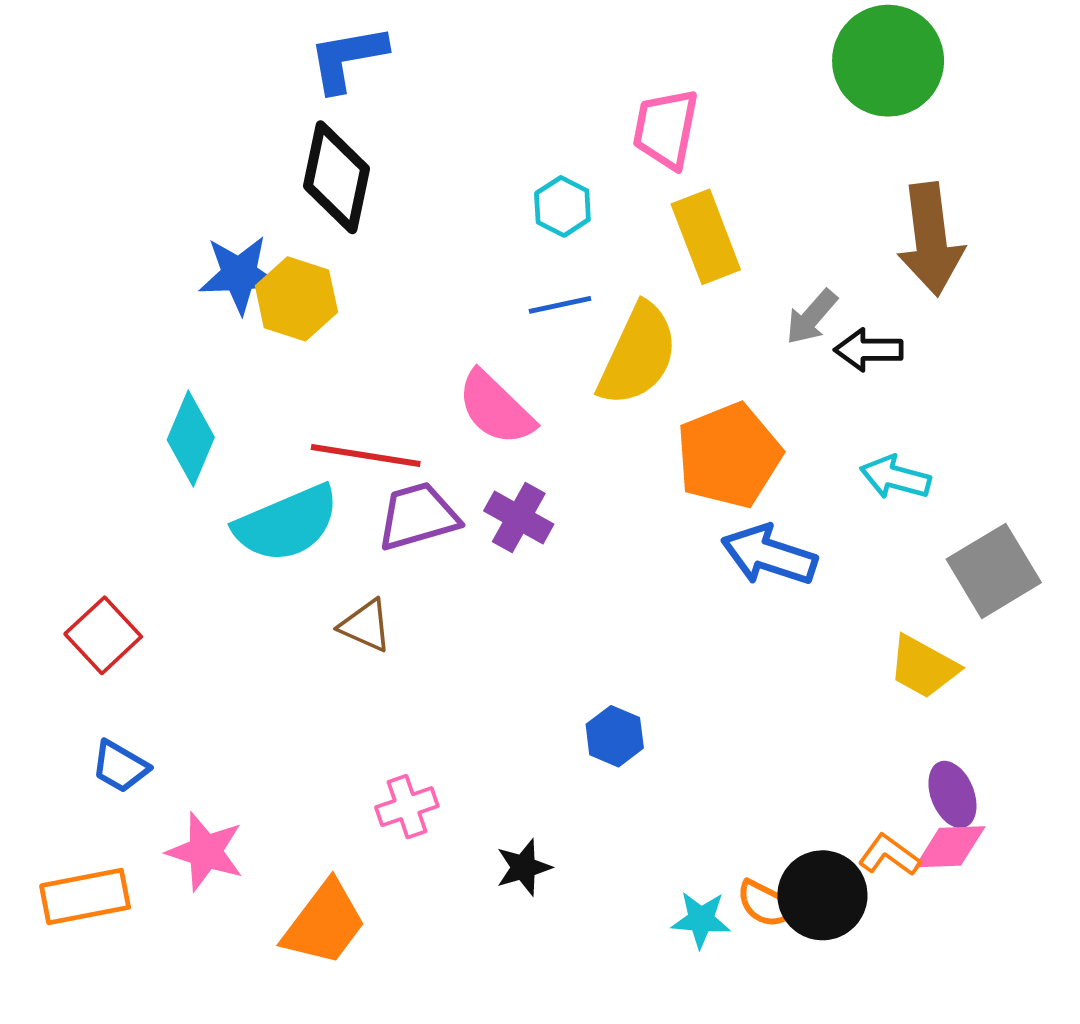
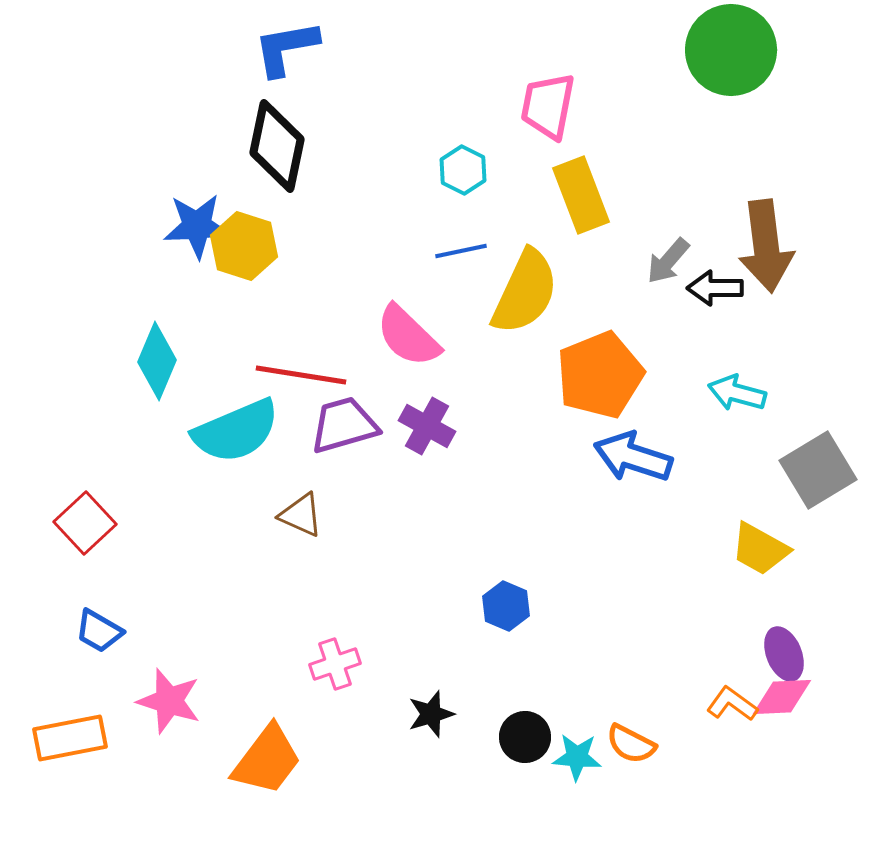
brown arrow: (931, 239) -> (766, 246), moved
black circle: (822, 895) -> (525, 737), moved, size x0.7

